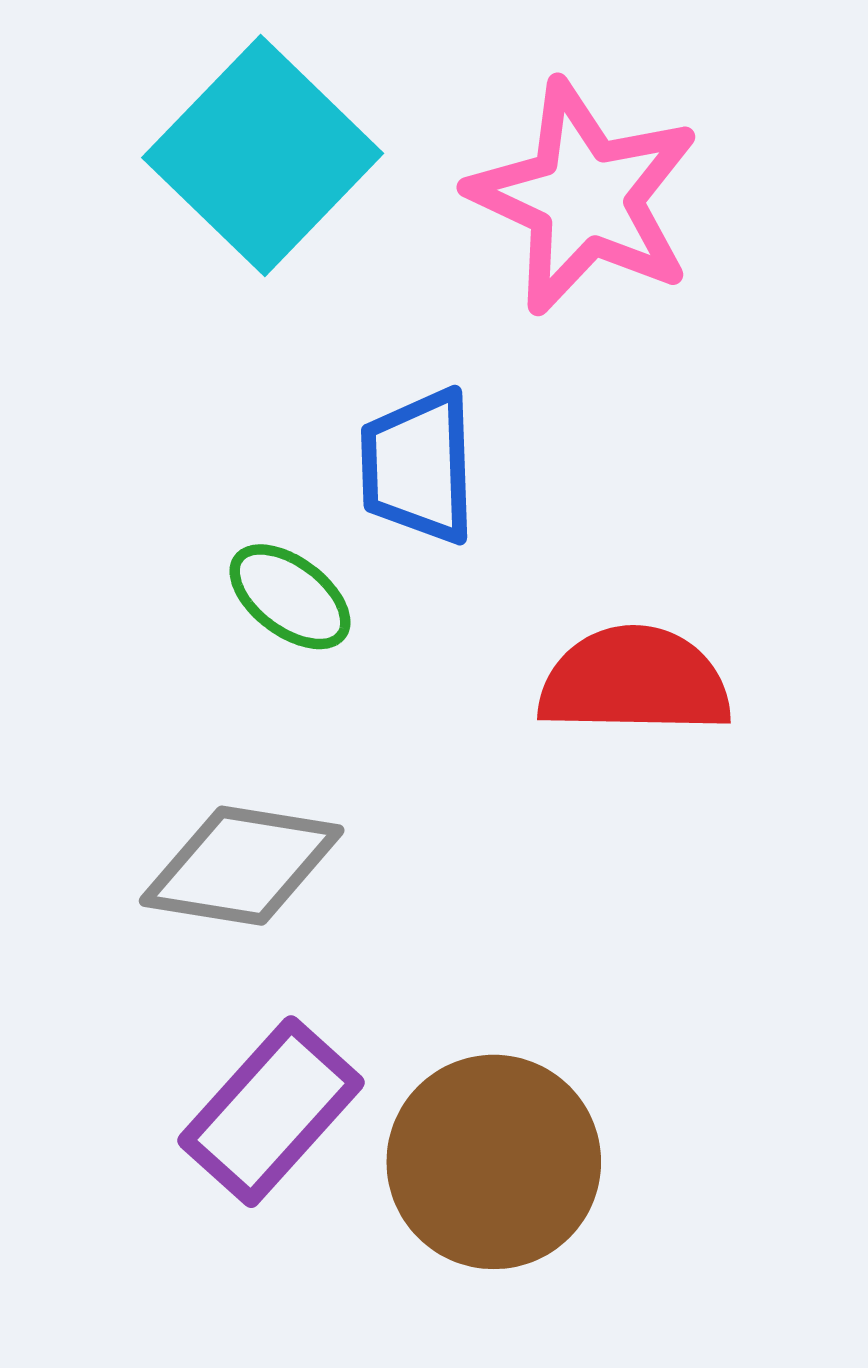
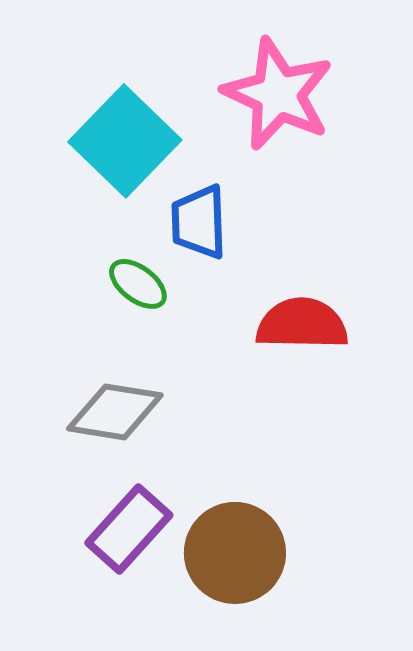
cyan square: (263, 155) -> (125, 141), moved

